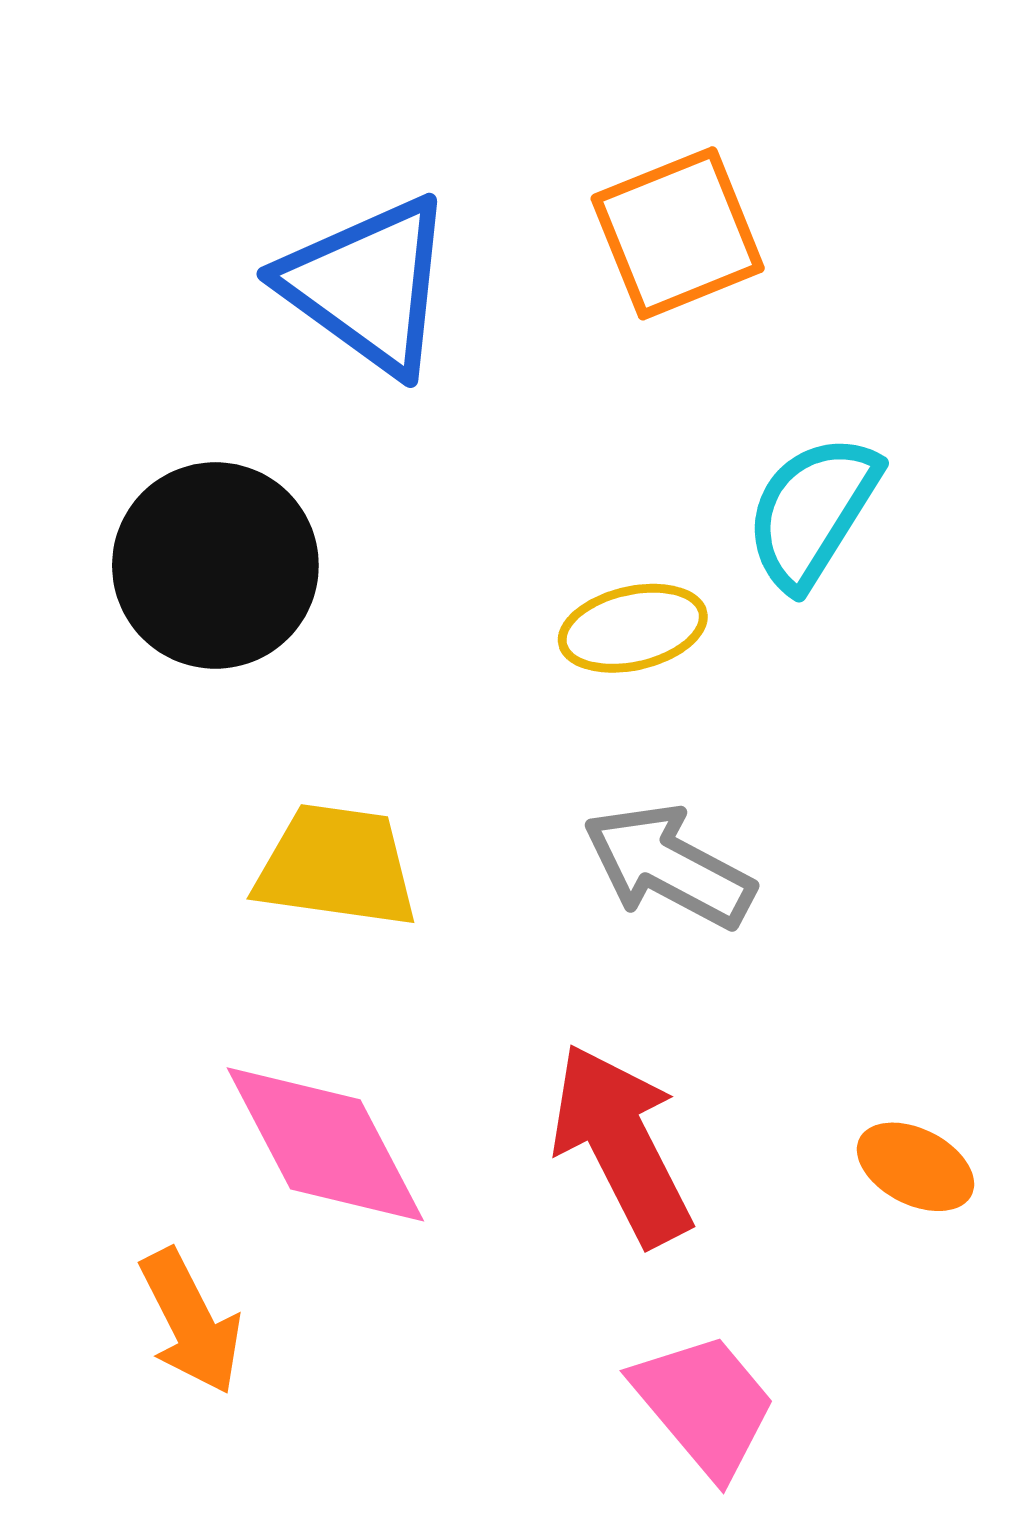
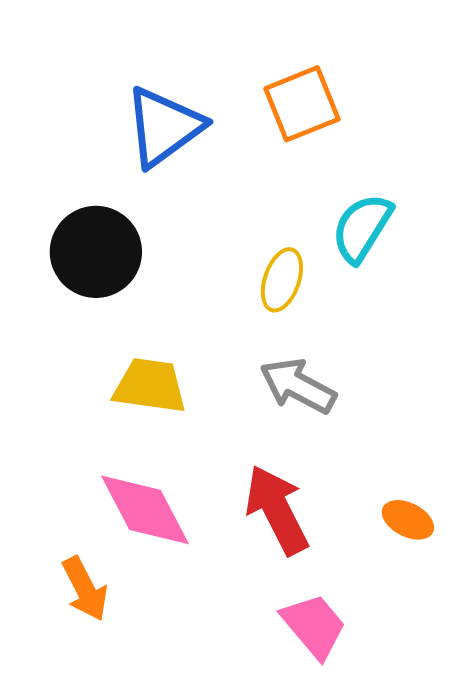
blue triangle: (368, 285) -> (164, 127), turned 48
yellow ellipse: (633, 628) -> (282, 280), turned -58

